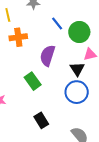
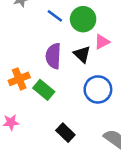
orange cross: (18, 37) -> (19, 79), moved
black triangle: (77, 69) -> (82, 54), moved

